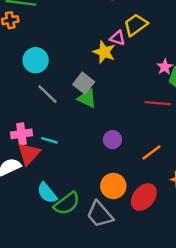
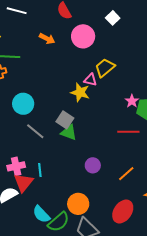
cyan line: (49, 140) -> (40, 170), turned 72
orange circle: (113, 186) -> (78, 204), moved

